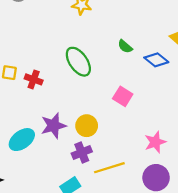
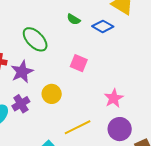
purple star: (53, 126) -> (22, 72), moved
purple cross: (82, 152) -> (21, 104), moved

